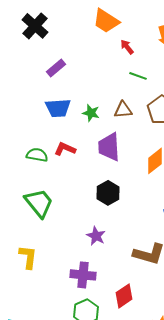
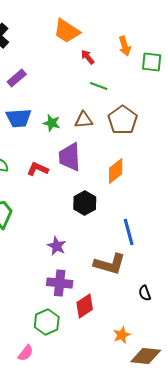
red L-shape: (65, 149) -> (38, 169), moved
black hexagon: (108, 193) -> (85, 203), moved
purple cross: (83, 275) -> (60, 283), moved

